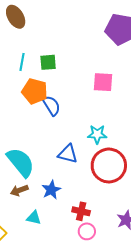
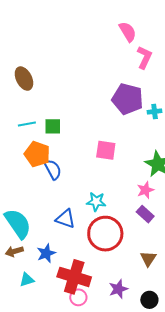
cyan line: (22, 62) -> (27, 124), turned 66
red cross: (81, 211) -> (74, 277), size x1.8
cyan triangle: (34, 218) -> (27, 280), turned -35

